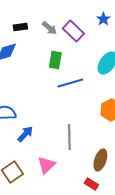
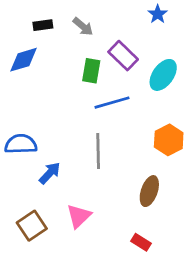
purple rectangle: (73, 31) -> (123, 56), moved
gray line: (69, 137) -> (98, 151), moved
brown ellipse: (100, 160) -> (149, 191), moved

